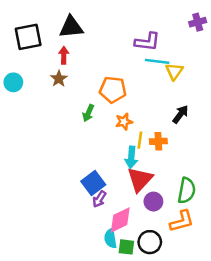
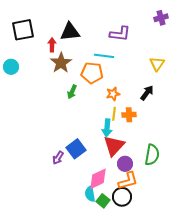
black triangle: (71, 27) -> (70, 32), moved
cyan line: (157, 61) -> (104, 56), moved
yellow triangle: (174, 71) -> (157, 64), moved
brown star: (59, 79) -> (61, 63), moved, size x1.5
orange star: (124, 122) -> (113, 94), moved
purple arrow: (99, 199) -> (58, 158), moved
orange L-shape: (182, 221) -> (128, 181), moved
green square: (126, 247) -> (103, 201), turned 32

